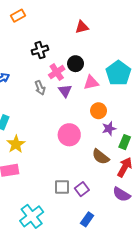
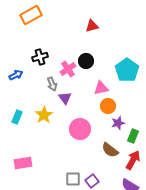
orange rectangle: (18, 16) -> (31, 15), size x1.5
black cross: (40, 50) -> (40, 57), moved
pink triangle: (91, 82) -> (101, 88), moved
purple triangle: (65, 91) -> (65, 98), moved
yellow star: (16, 144) -> (44, 115), moved

